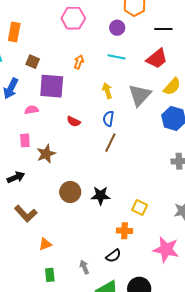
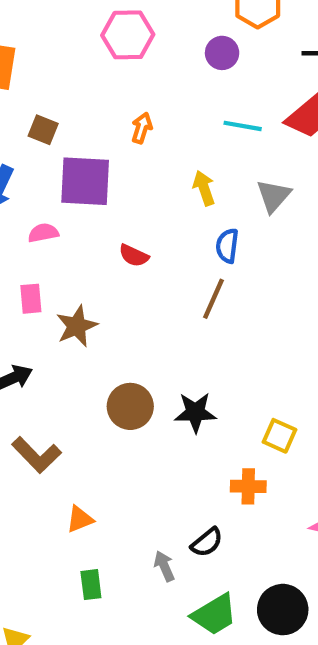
cyan line: (117, 57) -> (243, 126), moved
gray triangle: (140, 95) -> (274, 196), size x0.7
blue semicircle: (108, 119) -> (227, 246), moved
black semicircle: (113, 256) -> (207, 542), moved

